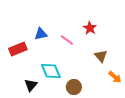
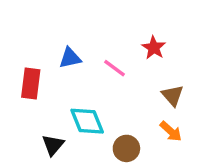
red rectangle: (18, 49) -> (31, 84), turned -60
orange arrow: (115, 77) -> (171, 131), moved

